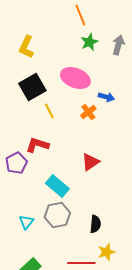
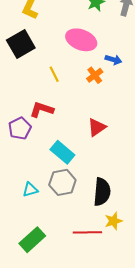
black square: (32, 87) -> (21, 44), moved
cyan triangle: (26, 222) -> (30, 190), turned 35
black semicircle: (95, 224) -> (102, 192), size x1.5

